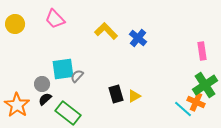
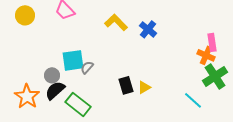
black semicircle: (45, 99) -> (55, 90), size x1.5
orange cross: (196, 102) -> (206, 55), moved

